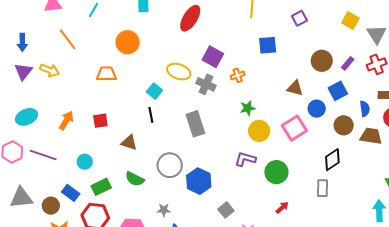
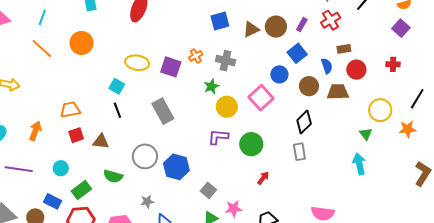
orange line: (68, 39) -> (42, 49), moved
purple square: (213, 57) -> (171, 67), moved
orange trapezoid: (106, 74) -> (70, 110), moved
gray cross: (206, 84) -> (225, 61), moved
brown triangle: (295, 88) -> (251, 29), moved, turned -30
red square: (100, 121) -> (76, 135), moved

